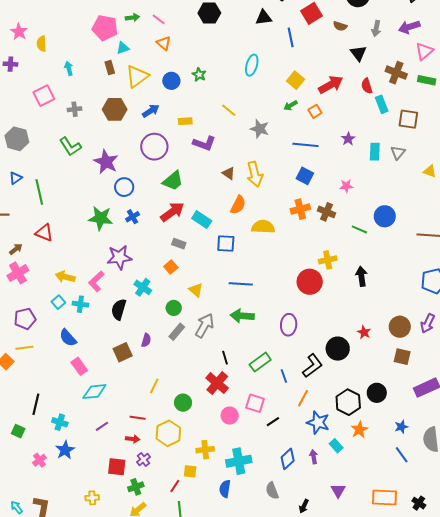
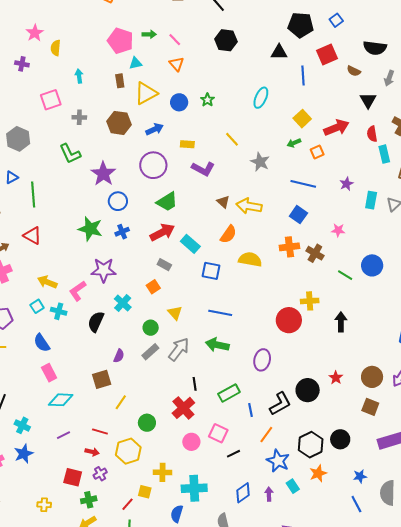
yellow arrow: (255, 174) -> (249, 206), turned 105
brown square: (123, 352) -> (102, 379), moved

